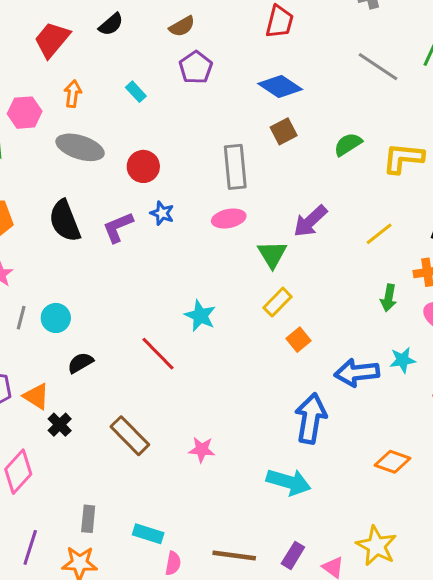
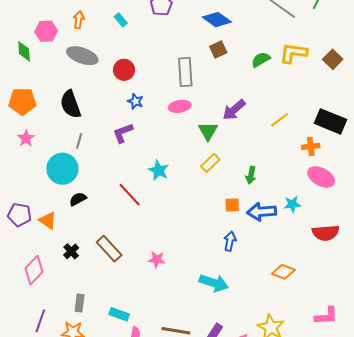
yellow L-shape: (403, 158) -> (293, 53), moved
purple L-shape: (118, 227) -> (123, 133), moved
green arrow: (389, 298) -> (251, 175), moved
gray line: (21, 318) -> (79, 141), moved
cyan circle: (56, 318) -> (62, 169), size x1.6
orange square: (299, 340) -> (232, 205), moved, turned 35
blue arrow: (311, 418) -> (230, 241), size x0.6
black cross: (60, 425) -> (71, 251), moved

